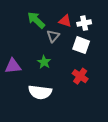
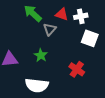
white square: (81, 45) -> (90, 38), moved

